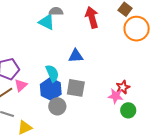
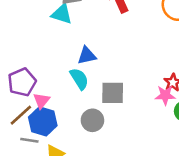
blue triangle: (76, 56) -> (87, 55), moved
blue hexagon: (51, 89) -> (43, 121), moved

